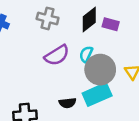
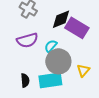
purple rectangle: (111, 24) -> (77, 28), size x1.6
black semicircle: (68, 103) -> (25, 80), turned -104

